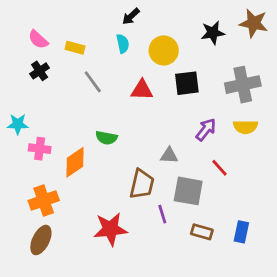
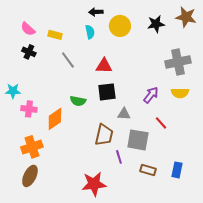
black arrow: (131, 16) -> (96, 12), turned 40
yellow circle: (164, 50) -> (120, 26), moved
black cross: (40, 71) -> (29, 52), turned -32
black square: (187, 83) -> (107, 92), moved
red star: (110, 229) -> (94, 184), moved

